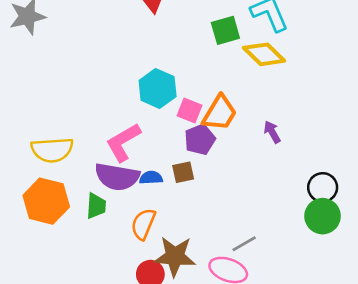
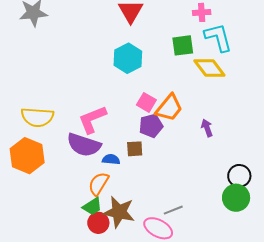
cyan hexagon: (158, 88) -> (128, 58), moved
blue semicircle: (151, 178) -> (111, 159), moved
green trapezoid: (96, 206) -> (92, 206), moved, turned 45

